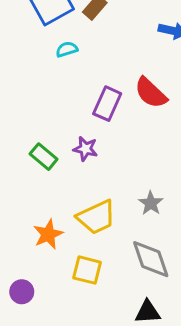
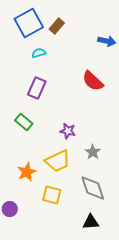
purple rectangle: (107, 104) -> (37, 88), moved
purple star: (85, 149) -> (68, 131), moved

